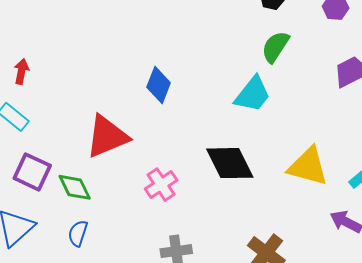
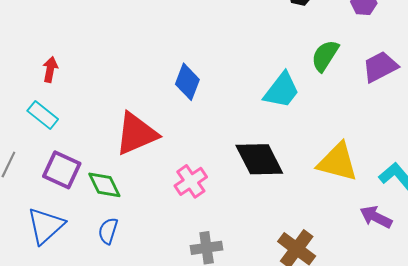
green semicircle: (275, 47) -> (325, 56), moved

